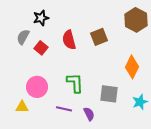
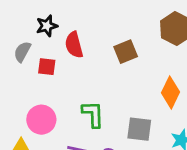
red semicircle: (69, 40) -> (74, 45), moved
red square: (41, 48) -> (47, 67), turned -32

